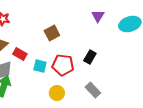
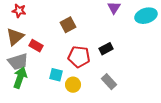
black rectangle: (90, 57) -> (106, 49), turned 32
cyan square: (40, 66) -> (56, 75), moved

